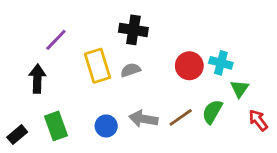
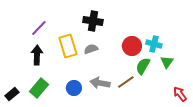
black arrow: (37, 79) -> (37, 55), moved
green semicircle: (212, 112) -> (143, 66), moved
red arrow: (258, 120) -> (180, 94), moved
green rectangle: (56, 126) -> (39, 88), turned 60

